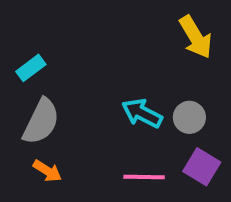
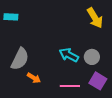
cyan rectangle: (31, 68) -> (11, 17), moved, turned 40
orange arrow: (47, 171) -> (34, 78), moved

